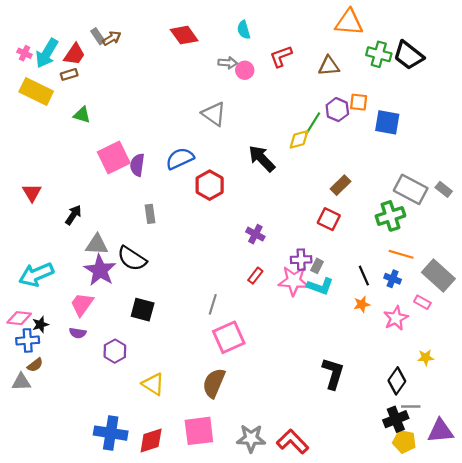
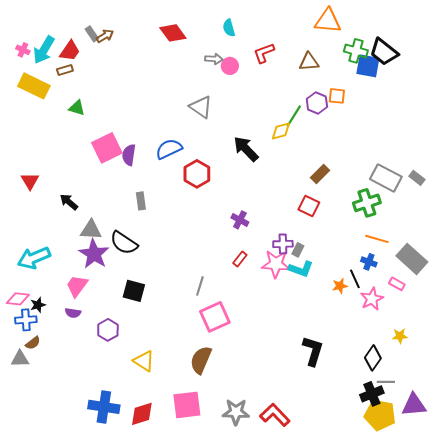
blue square: (387, 122) -> (368, 66), moved
black arrow: (73, 215) -> (69, 202), turned -84
black line: (364, 276) -> (355, 279), moved
yellow pentagon: (404, 442) -> (380, 415), size x1.4

